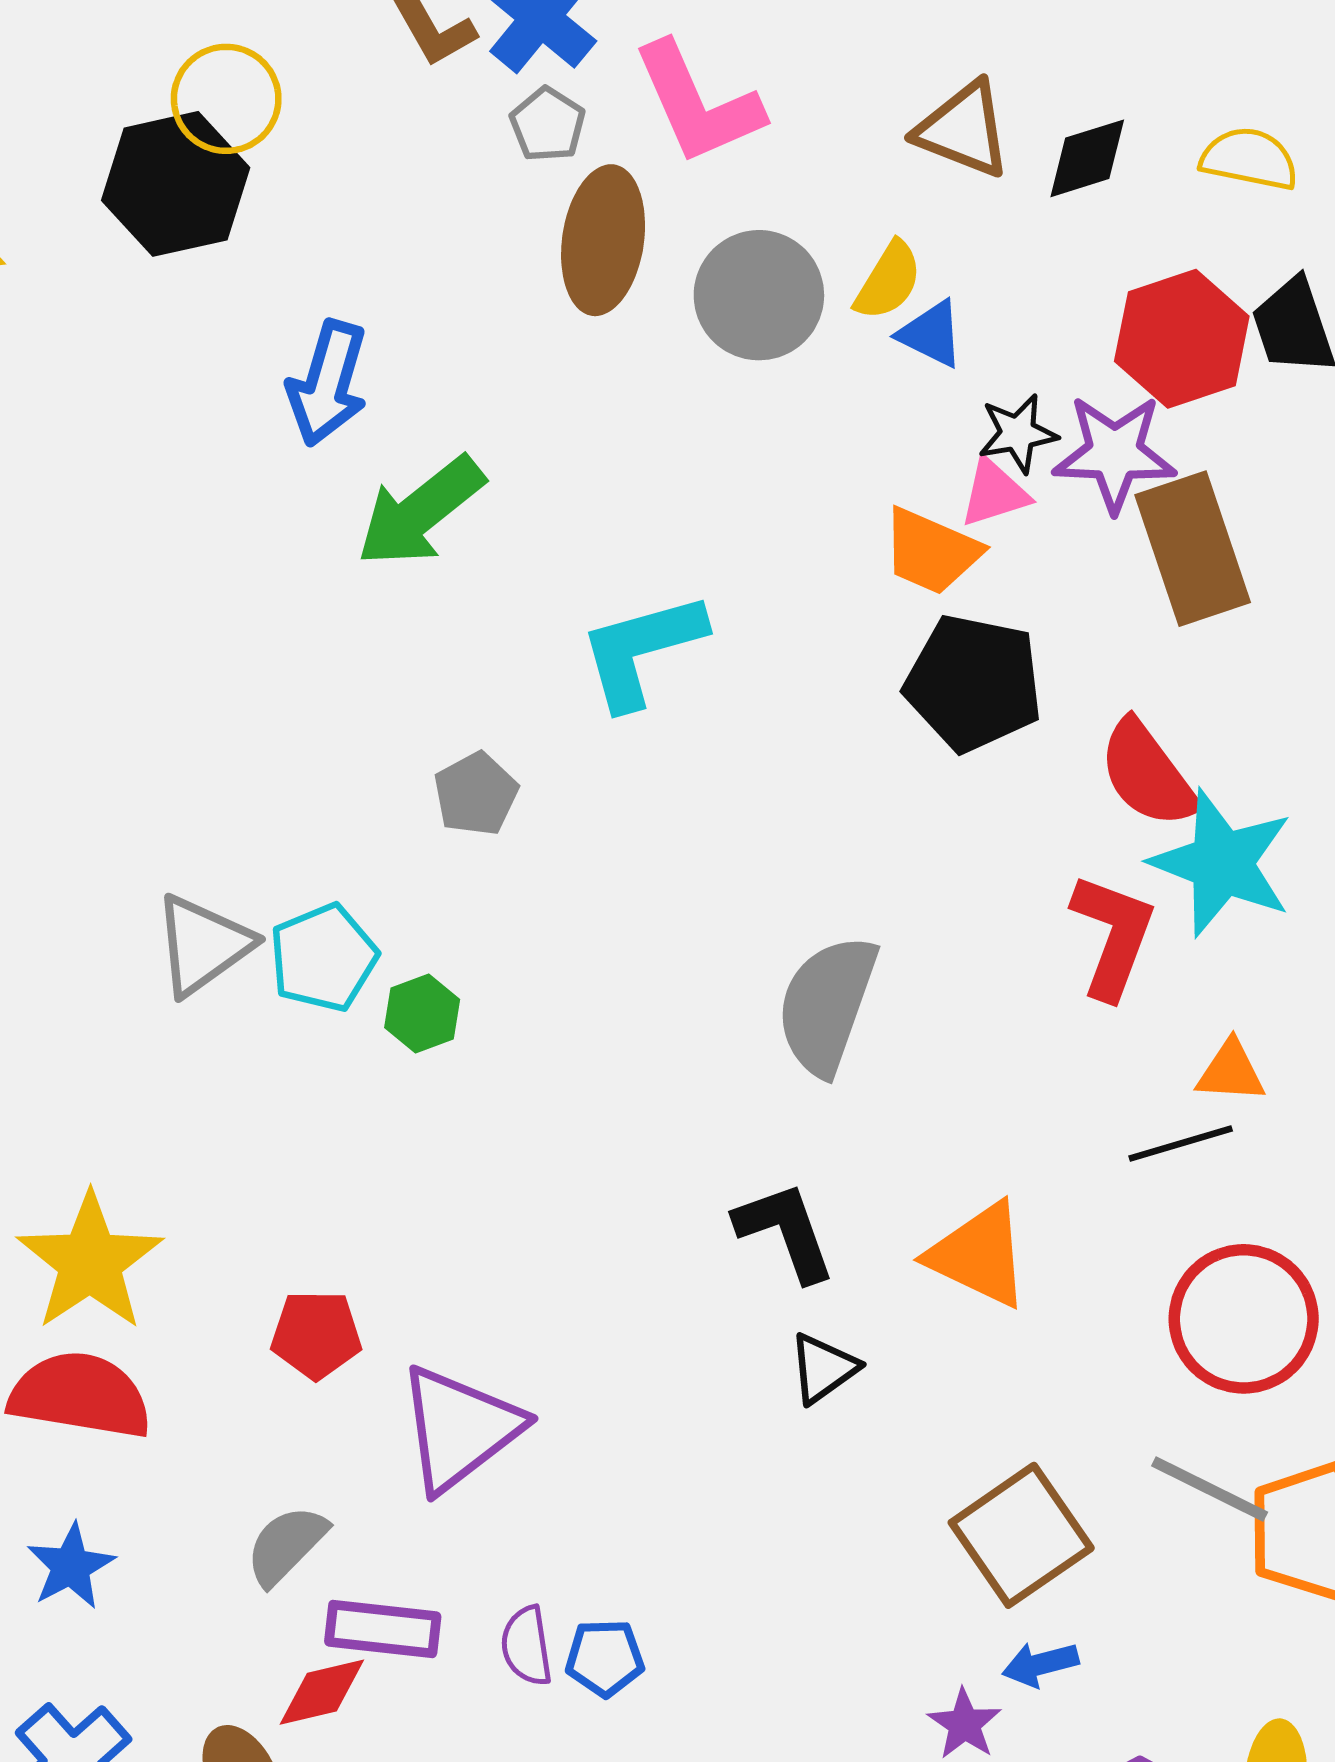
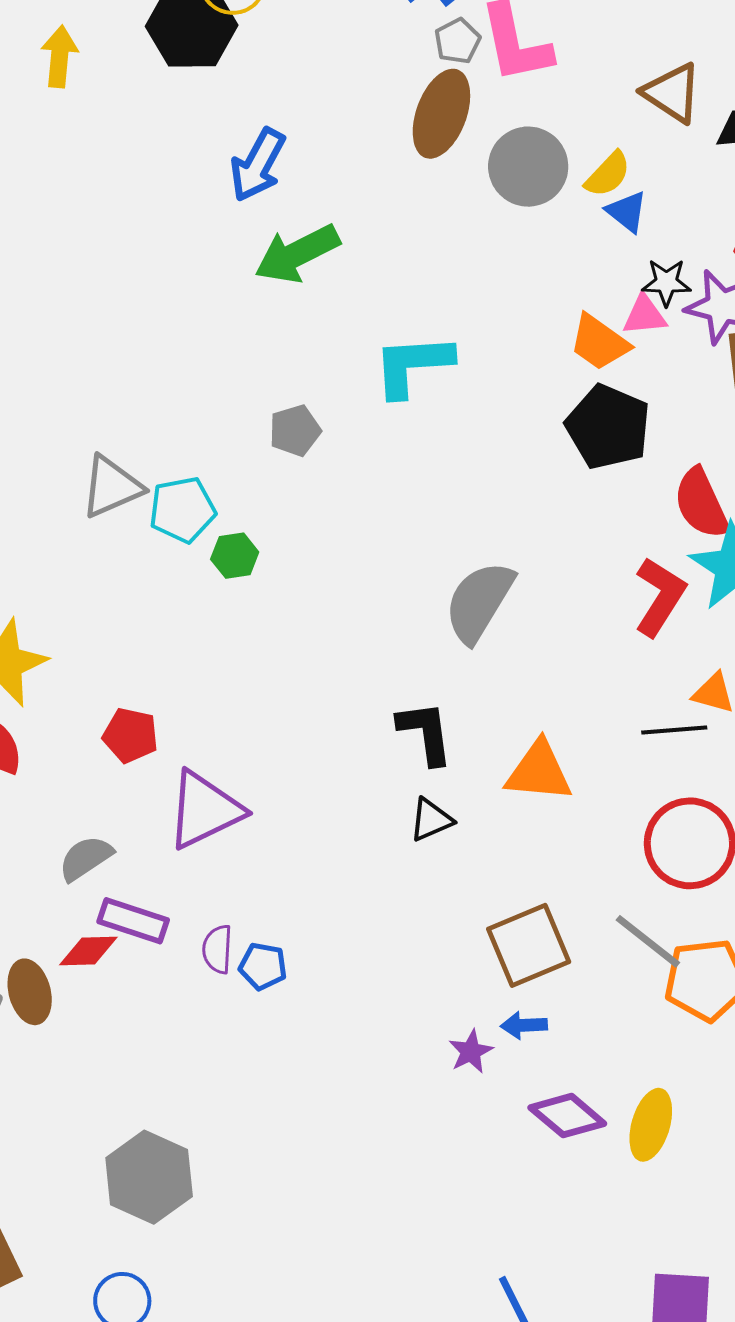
gray pentagon: (548, 125) -> (458, 41), moved
orange triangle: (979, 1255) -> (539, 771), turned -32

